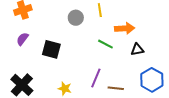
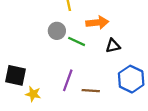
gray circle: (76, 18) -> (57, 31), moved
black square: (51, 49) -> (16, 75), moved

